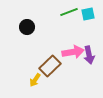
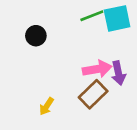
cyan square: (88, 14) -> (117, 18), size x1.5
brown rectangle: (50, 66) -> (93, 94), moved

